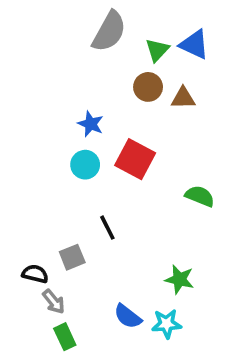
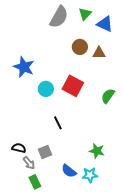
green triangle: (157, 50) -> (85, 14), moved
blue star: (91, 124) -> (24, 67), moved, size x1.5
green semicircle: (200, 196) -> (108, 96), moved, turned -77
gray square: (72, 257) -> (45, 152), moved

